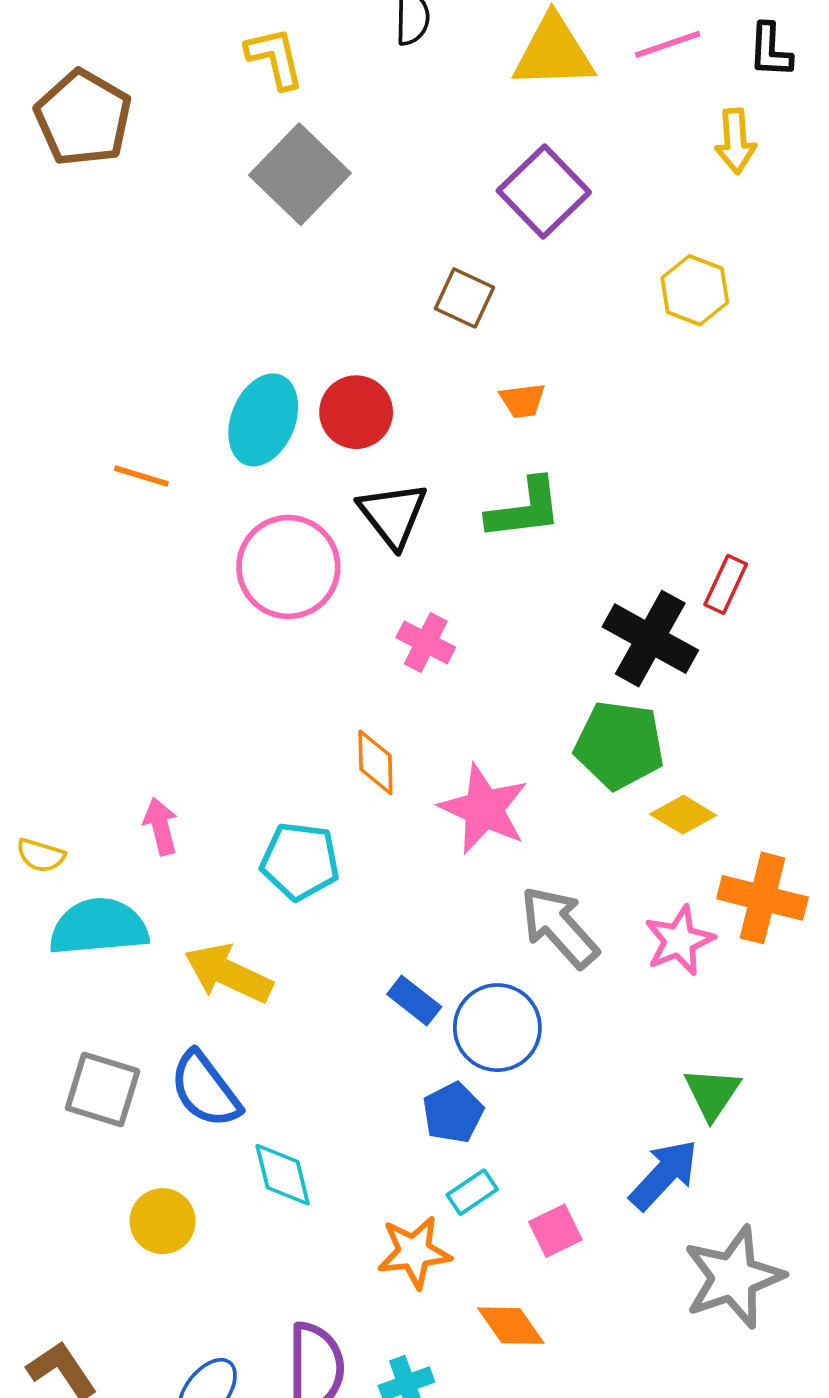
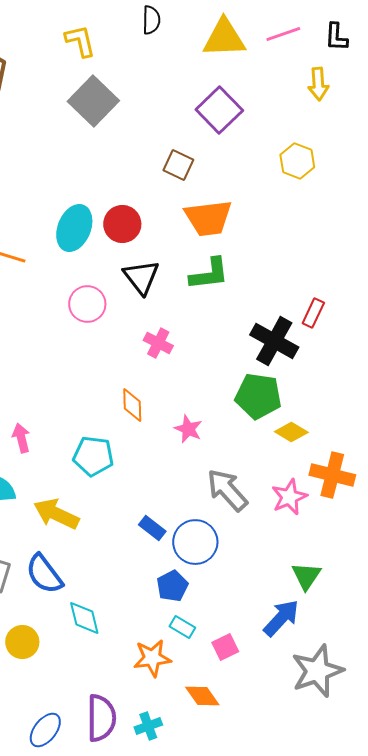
orange trapezoid: (523, 401) -> (208, 218), size x2.0
pink circle: (288, 567) -> (87, 304), size x0.7
pink star: (484, 809) -> (188, 429), size x0.6
cyan rectangle: (472, 1192) -> (182, 627), turned 65

